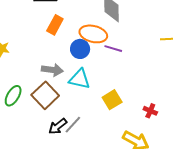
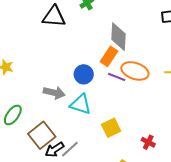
orange rectangle: (55, 25) -> (109, 56), moved
orange ellipse: (93, 34) -> (135, 71), moved
brown square: (45, 95) -> (42, 135), moved

